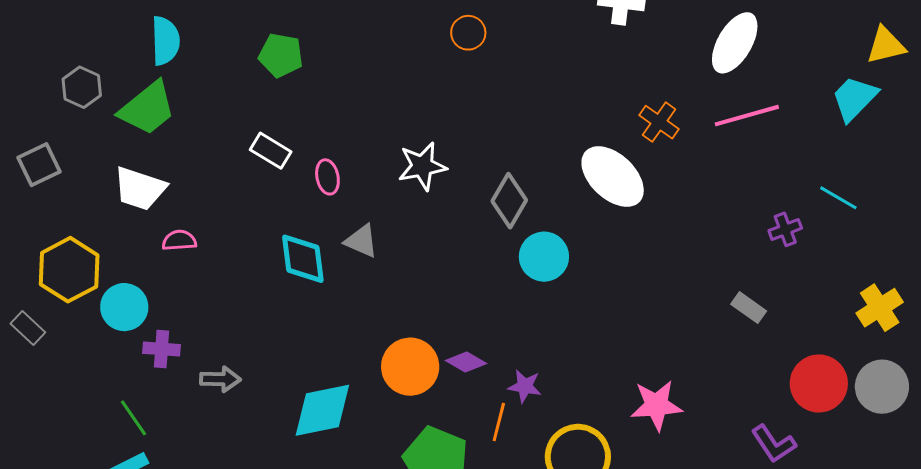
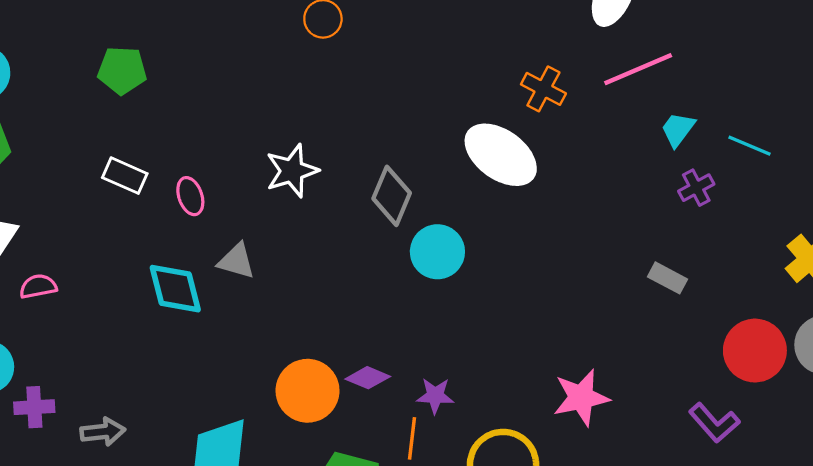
cyan trapezoid: (854, 98) -> (678, 129), moved, size x0.7

